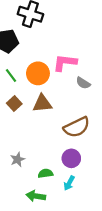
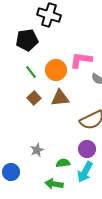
cyan arrow: (69, 183) -> (85, 172), size x1.5

